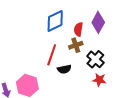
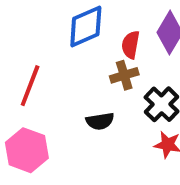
red line: (52, 55) -> (30, 86), moved

